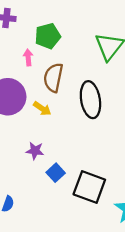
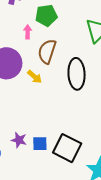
purple star: (35, 151) -> (19, 140), moved
blue square: (56, 173) -> (40, 144), moved, turned 35

